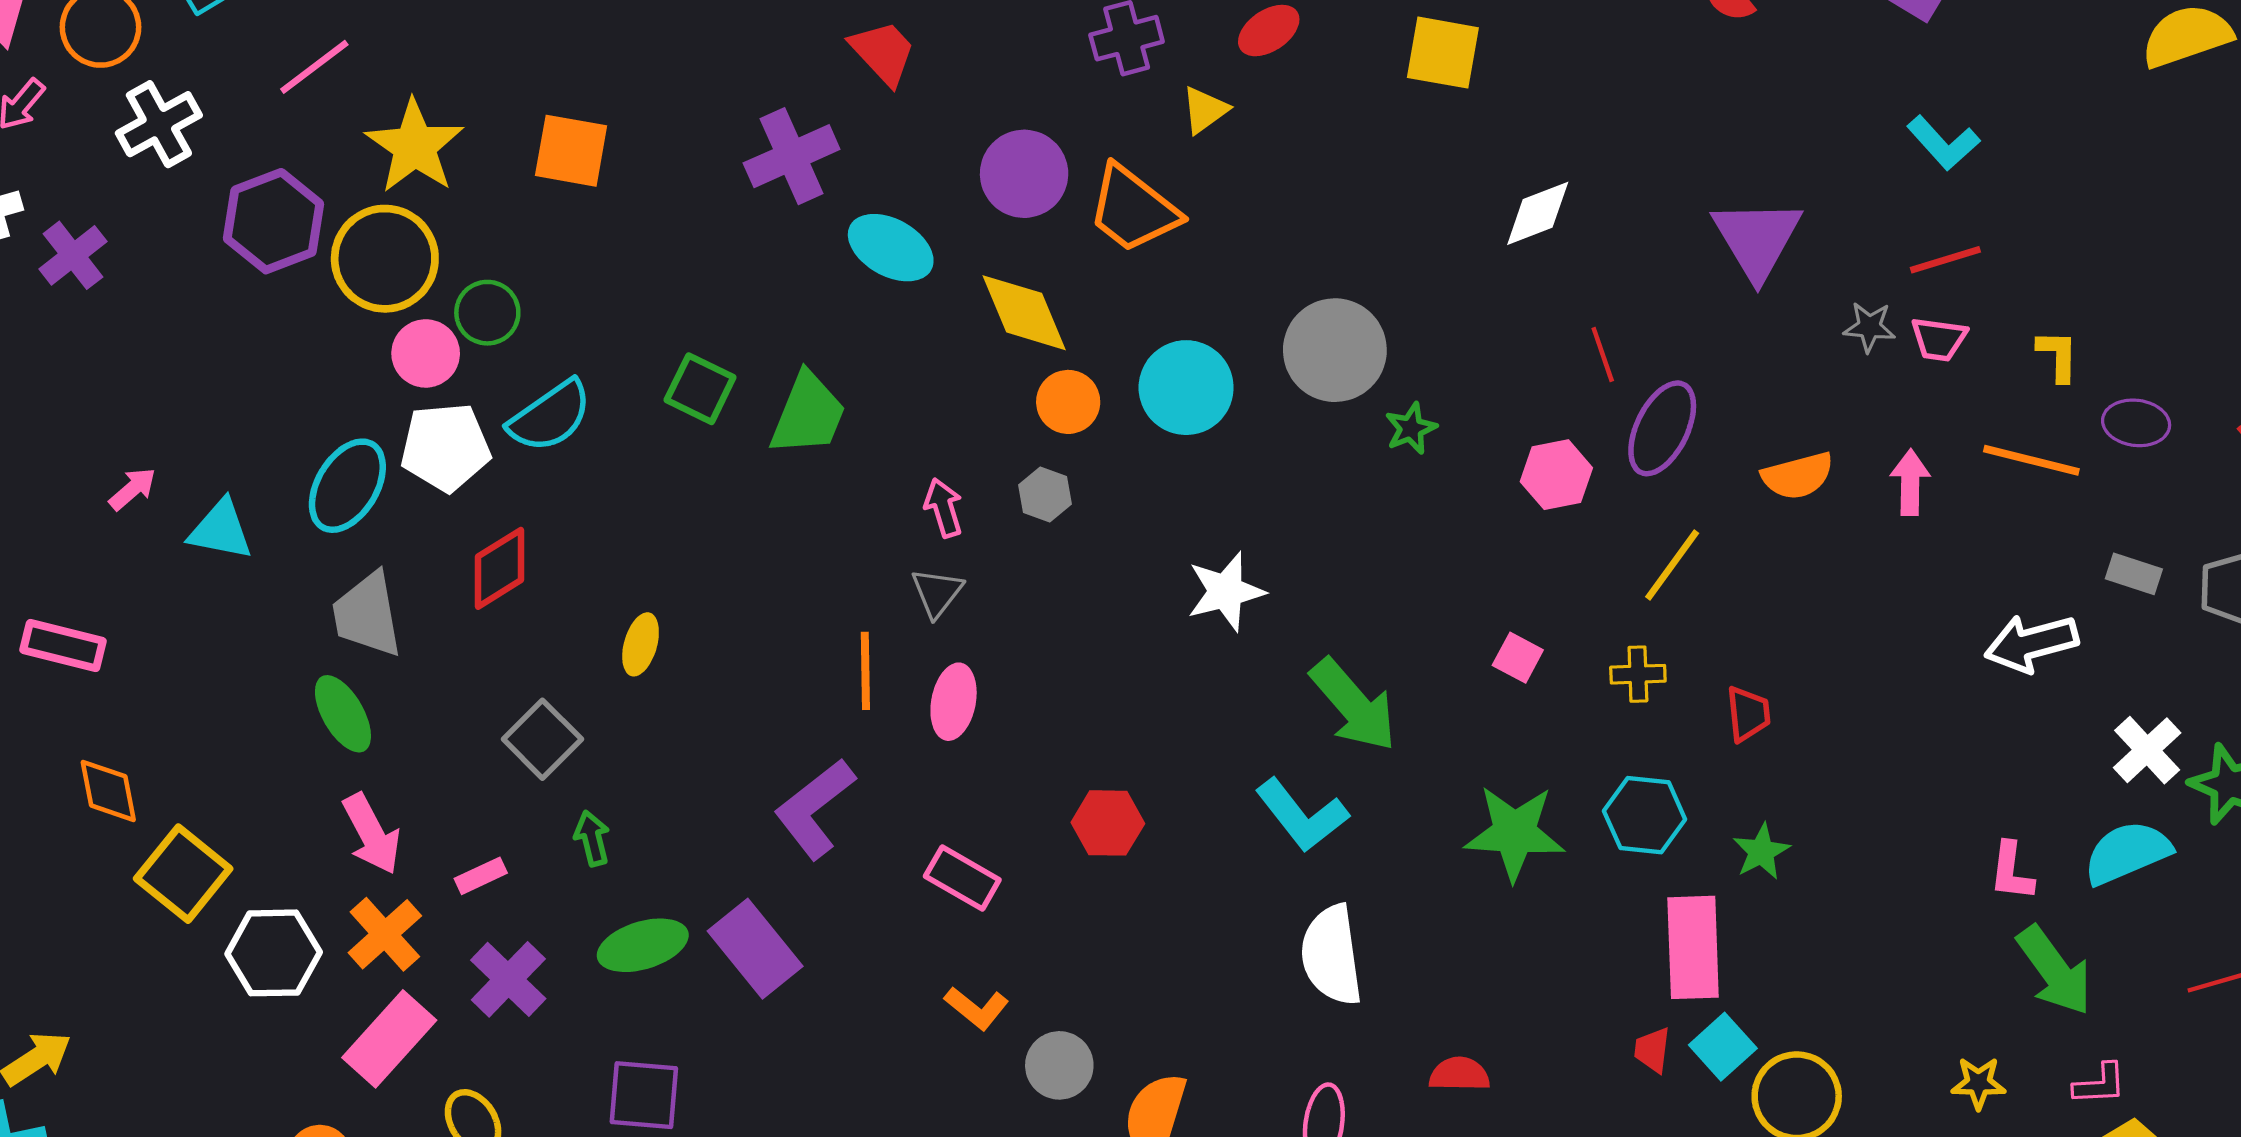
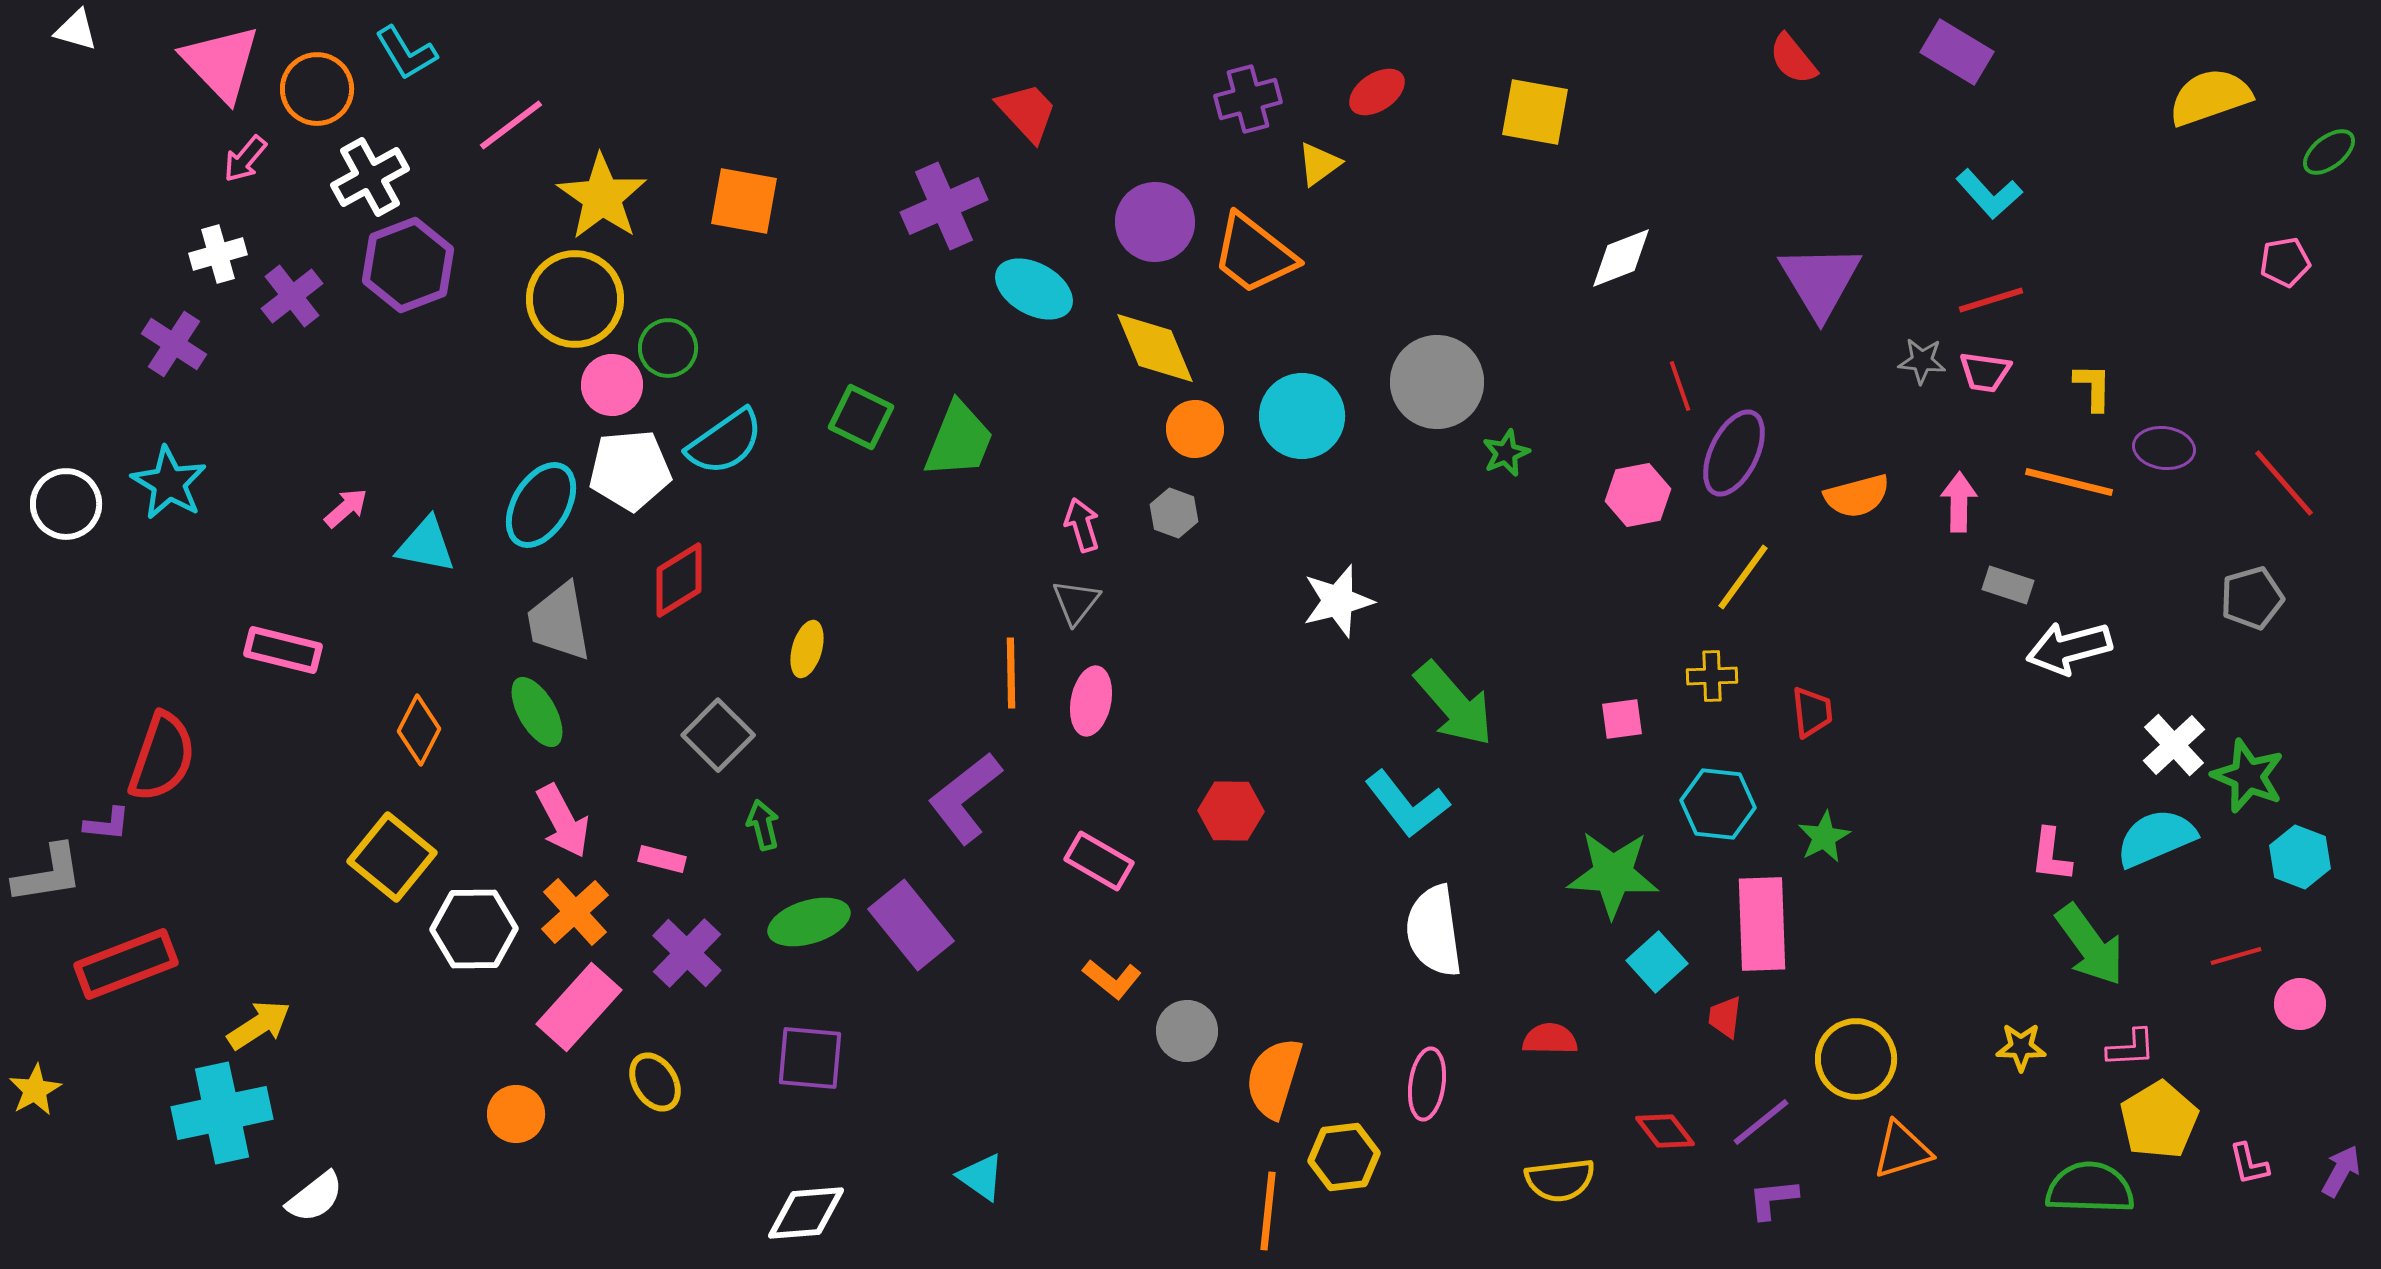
purple hexagon: (274, 221) -> (408, 265), moved
gray rectangle: (2134, 574) -> (2008, 585), moved
pink square: (1518, 658) -> (1622, 719), moved, turned -36
orange diamond: (108, 791) -> (419, 730), moved, turned 38
green star: (1515, 833) -> (1613, 874), moved
pink rectangle: (481, 876) -> (662, 859), turned 39
cyan square: (1723, 1047) -> (1657, 962), moved

